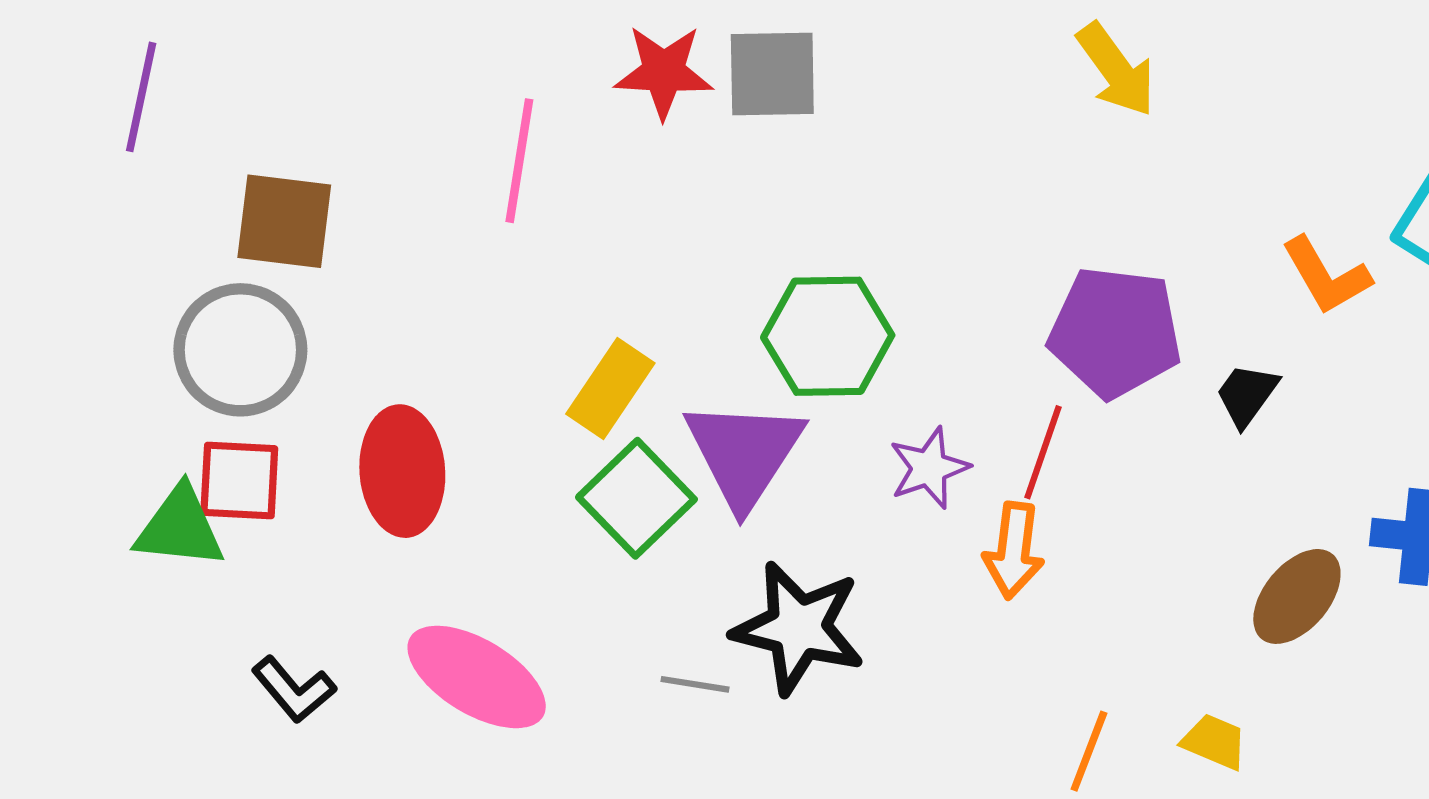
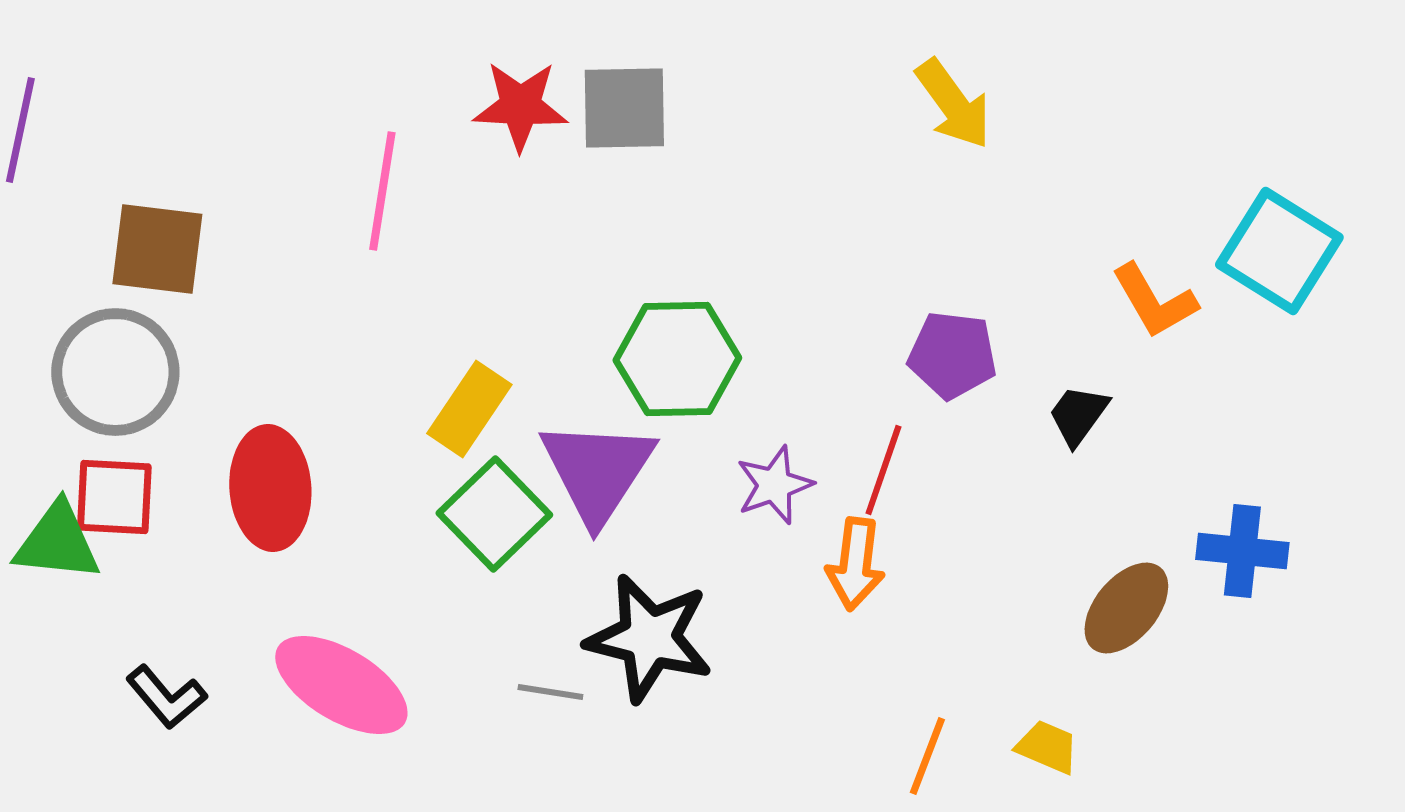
purple pentagon: (1115, 332) -> (952, 355), size x0.7

